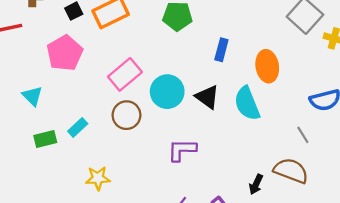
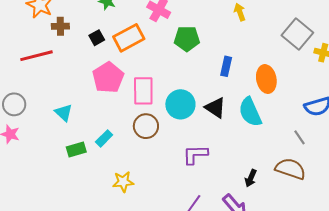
pink pentagon: (65, 53) -> (108, 78), moved
pink rectangle: (125, 74) -> (143, 91), turned -48
black arrow: (256, 184) -> (251, 178), moved

